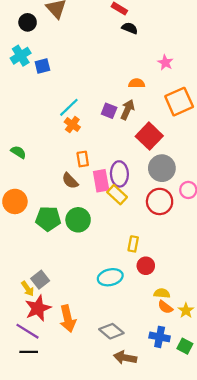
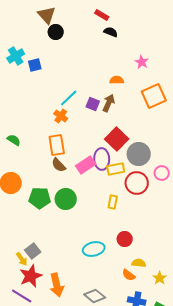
black circle: (28, 22) -> (56, 32), moved
cyan line: (69, 107) -> (69, 98), moved
red square: (149, 136) -> (117, 139), moved
orange rectangle: (83, 159) -> (57, 145), moved, size x1.5
pink rectangle: (101, 181) -> (86, 165), turned 66
yellow rectangle: (117, 195) -> (116, 169), moved, turned -54
yellow rectangle: (133, 244) -> (113, 202), moved
orange semicircle: (165, 307) -> (129, 275), moved

